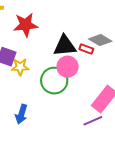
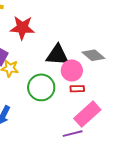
red rectangle: (86, 49) -> (77, 89), moved, turned -32
pink circle: (68, 67) -> (72, 71), moved

